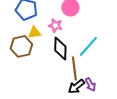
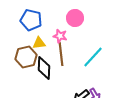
black diamond: (60, 48) -> (44, 68), moved
brown line: (74, 68) -> (61, 54), moved

